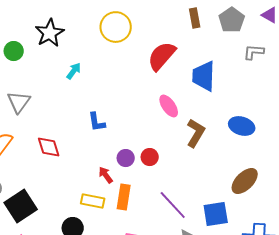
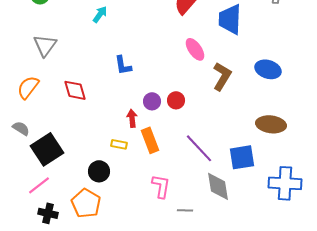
red arrow: (106, 175) -> (132, 118), turned 30
brown ellipse: (245, 181) -> (271, 124), turned 52
orange rectangle: (124, 197) -> (150, 140), turned -30
yellow rectangle: (93, 201) -> (119, 144), size x0.7

